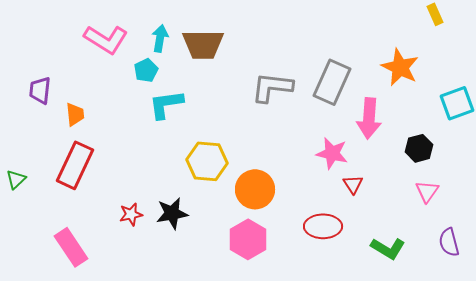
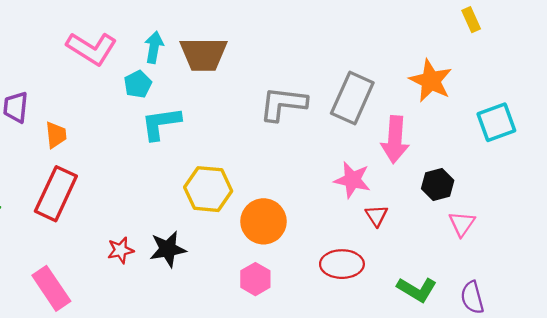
black hexagon: (419, 148) -> (438, 184), moved
pink hexagon: (248, 239) -> (255, 279), size x0.7
purple semicircle: (449, 242) -> (472, 297), moved

